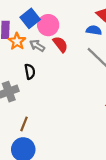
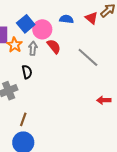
blue semicircle: (94, 30) -> (66, 19), moved
gray arrow: (37, 46) -> (33, 48), turned 64

